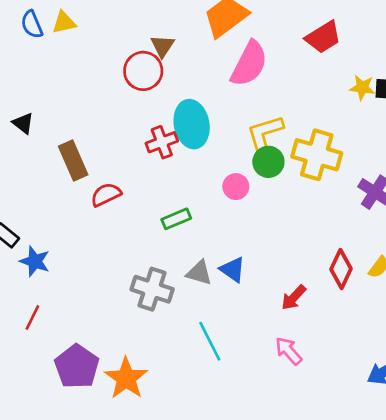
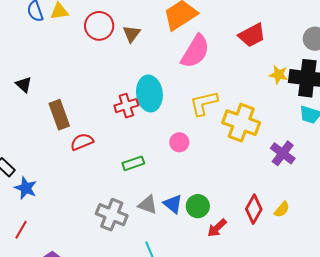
red circle: (143, 71) -> (99, 26), moved
green circle: (268, 162) -> (198, 206), moved

